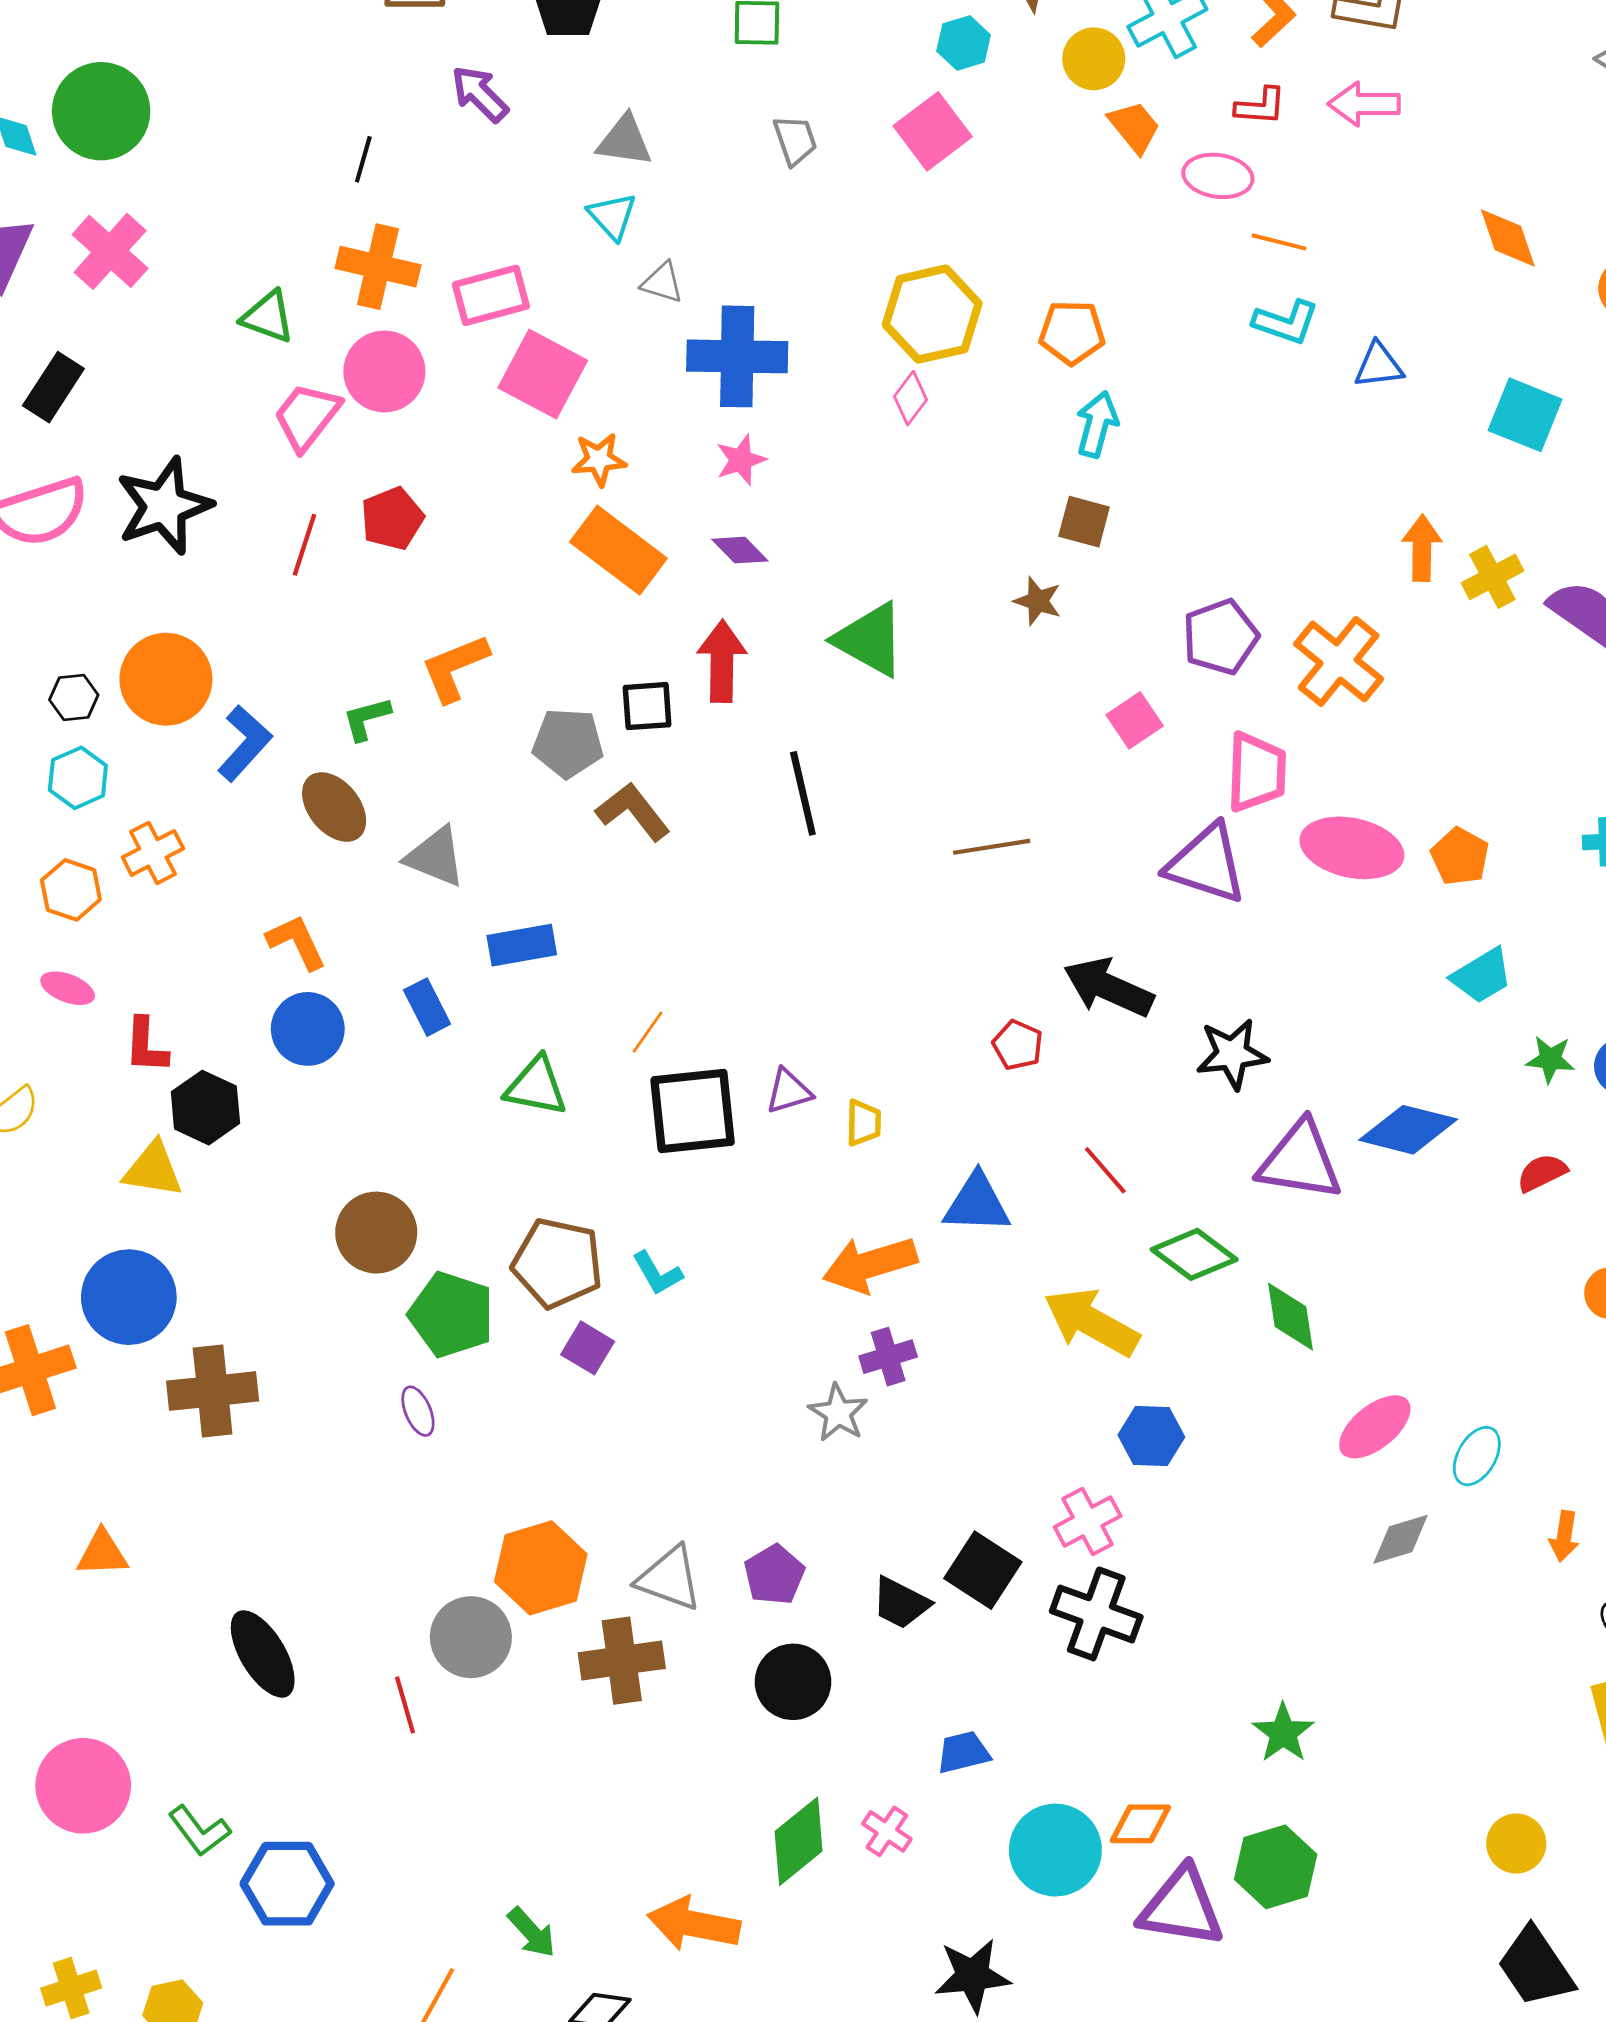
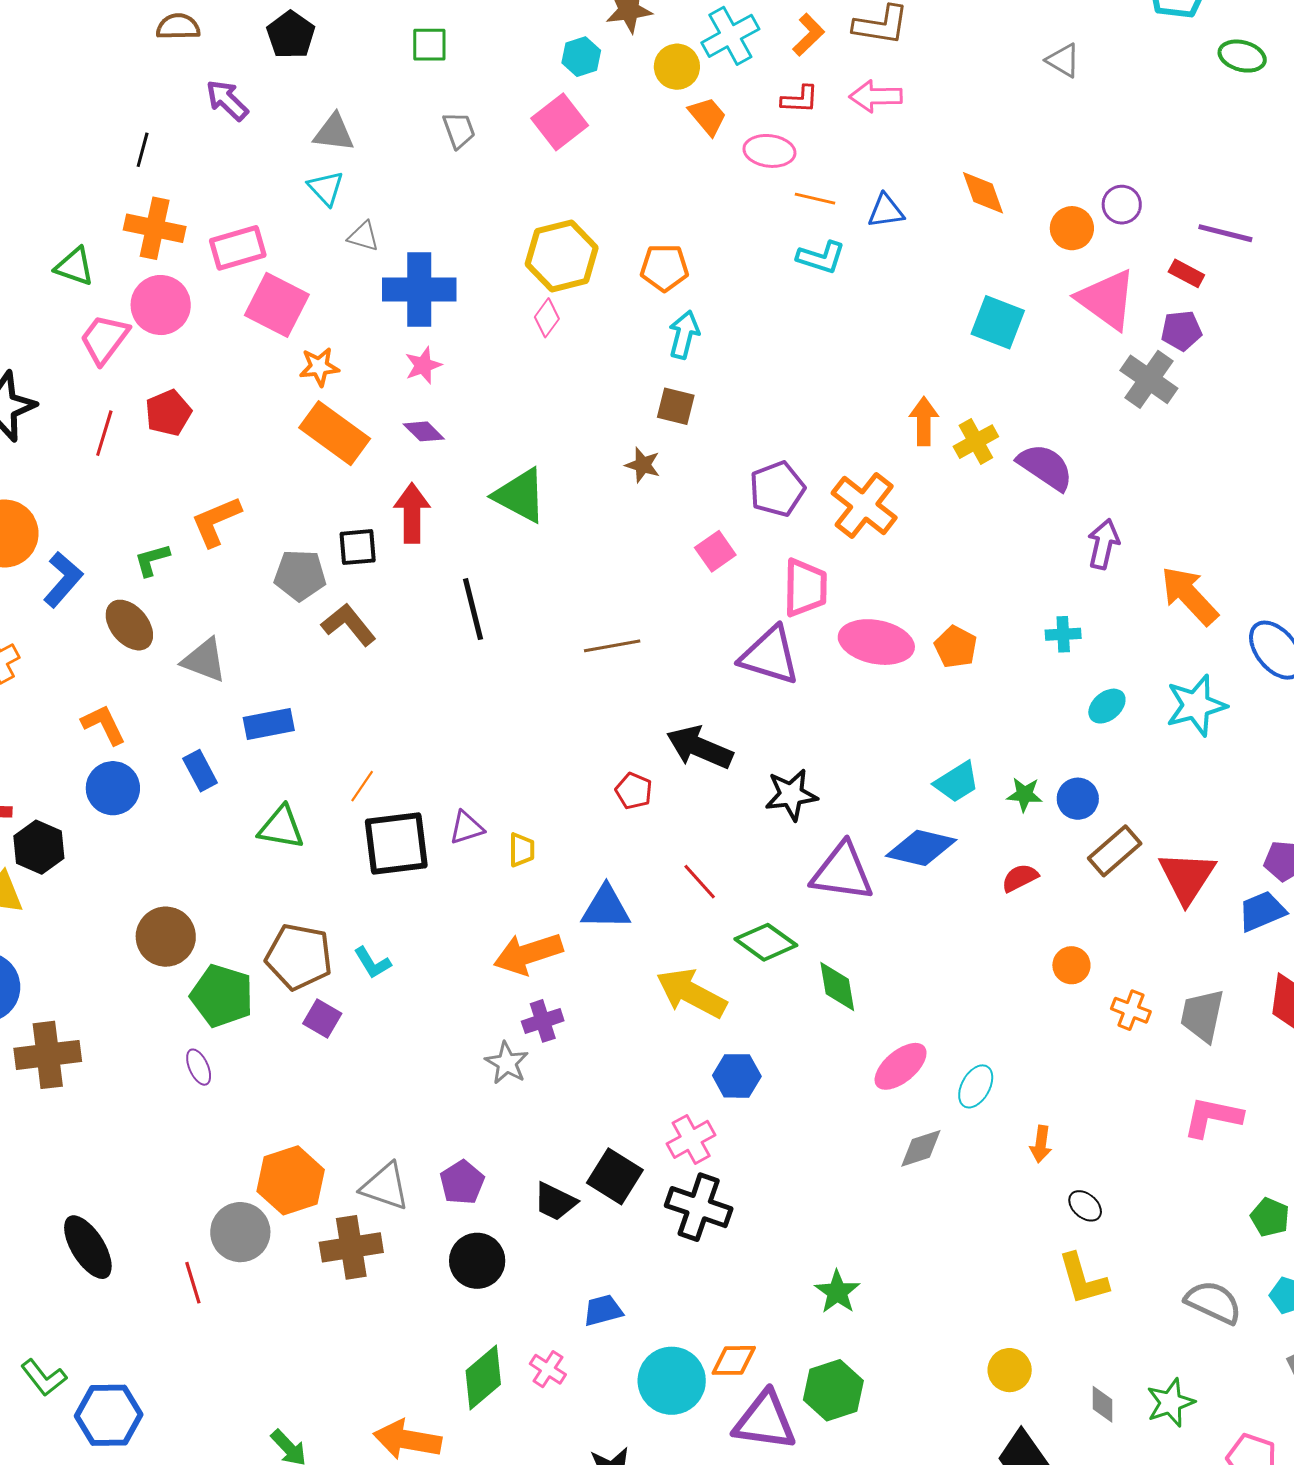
blue triangle: (1379, 365) -> (886, 211), moved
cyan trapezoid: (1482, 976) -> (957, 782), moved

